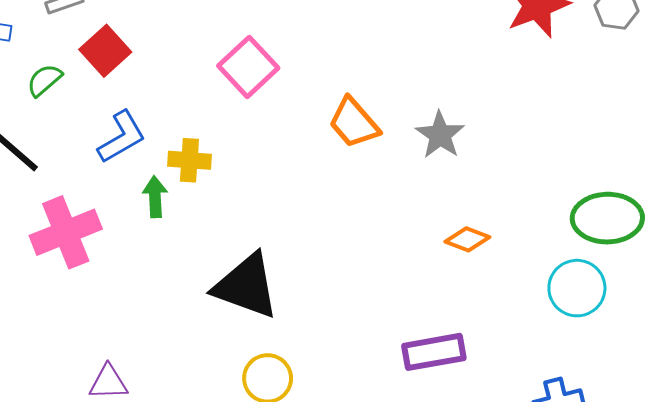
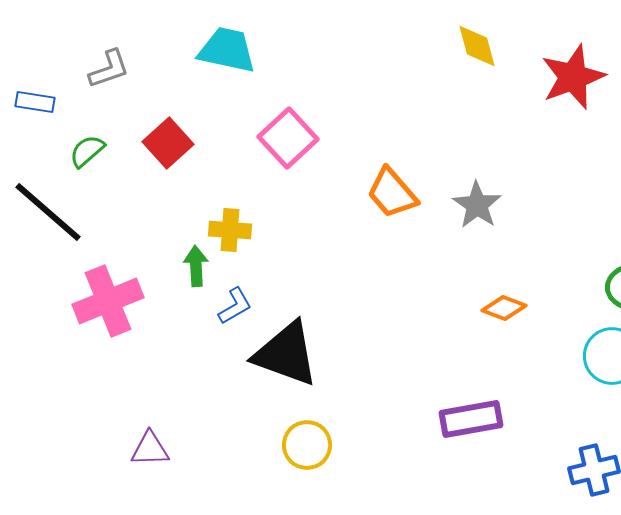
red square: (105, 51) -> (168, 143), moved
blue L-shape: (121, 137) -> (235, 306), moved, size x0.7

